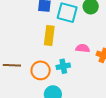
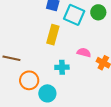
orange circle: (41, 70) -> (29, 80), moved

